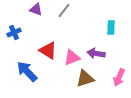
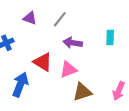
purple arrow: (96, 54) -> (73, 43), moved
blue arrow: (27, 72) -> (20, 84), turned 65

